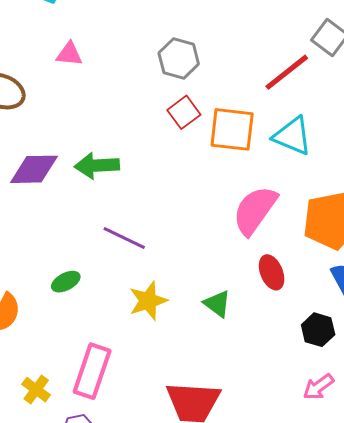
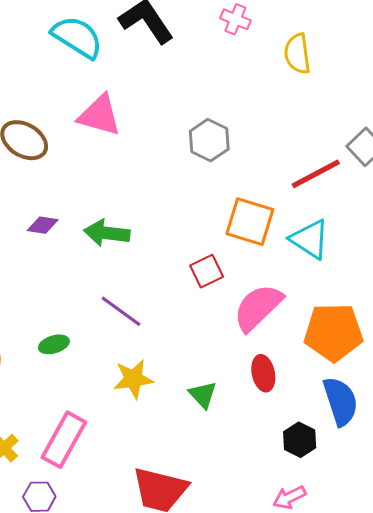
pink triangle: (69, 54) -> (100, 115), size x1.6
red square: (184, 112) -> (207, 271), moved
purple diamond: (34, 169) -> (43, 225), size x0.6

